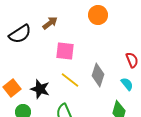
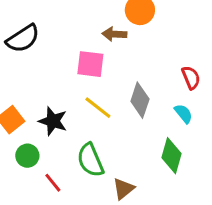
brown arrow: (50, 23) -> (114, 34), moved, turned -140

